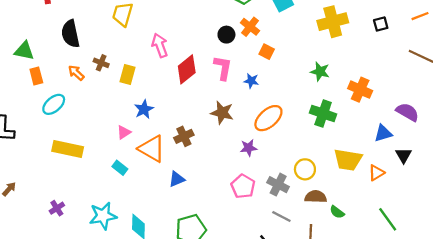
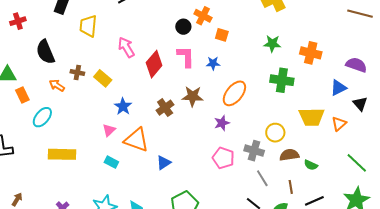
yellow rectangle: (128, 74) -> (103, 78), turned -54
brown cross: (184, 136) -> (165, 108), moved
gray line: (281, 217) -> (262, 178), turned 42

